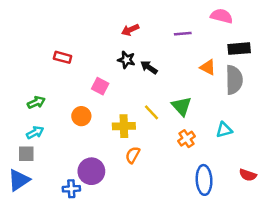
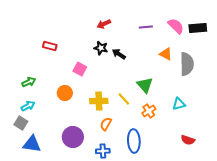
pink semicircle: (222, 16) -> (176, 26), moved, turned 30
black rectangle: (239, 49) -> (198, 28), moved
yellow line: (151, 112) -> (124, 99), moved
gray square: (26, 154) -> (21, 123), turned 32
red semicircle: (248, 175) -> (188, 140), moved
blue triangle: (19, 180) -> (32, 144), moved, turned 42
blue ellipse: (204, 180) -> (134, 141), moved
blue cross: (71, 189) -> (103, 151), moved

